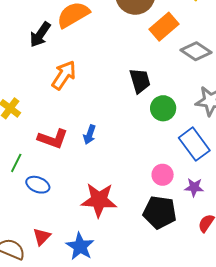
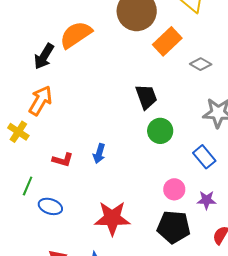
gray diamond: (196, 51) -> (201, 64), size x0.7
orange arrow: (64, 75) -> (40, 101), moved
green circle: (163, 108) -> (160, 131), moved
red L-shape: (53, 139) -> (63, 160), size x0.7
blue rectangle: (194, 144) -> (204, 157), size x0.7

